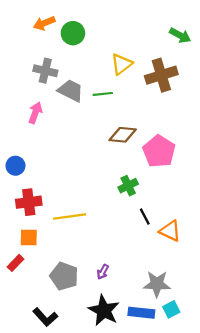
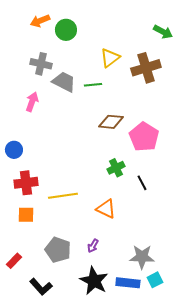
black line: (145, 217) -> (142, 183), moved
orange triangle: (170, 231) -> (106, 209), moved
red rectangle: (15, 263) -> (14, 261), moved

